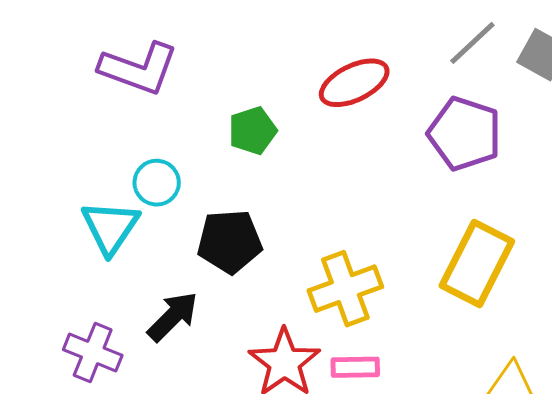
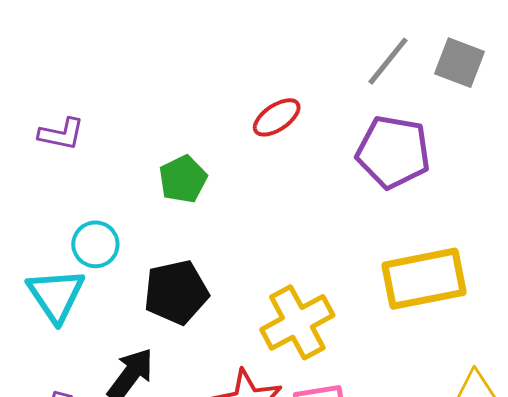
purple L-shape: (139, 69) -> (61, 134), size x0.6
red ellipse: (354, 83) -> (277, 117), size x0.7
yellow rectangle: (477, 263) -> (424, 279), turned 60

